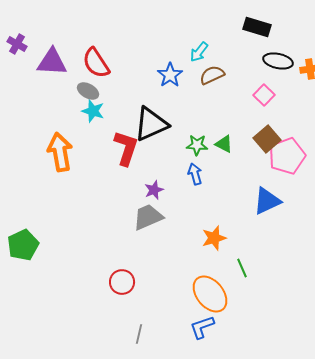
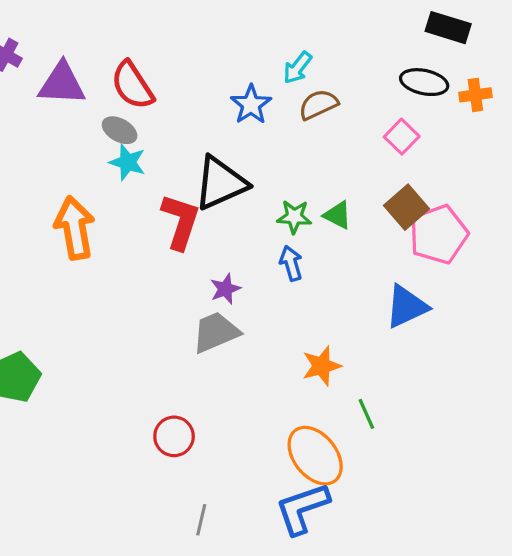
black rectangle: (257, 27) -> (448, 28), moved
blue L-shape: (202, 327) -> (302, 509), size x1.4

